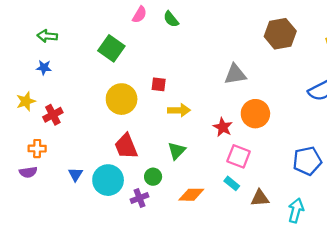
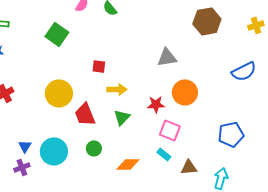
yellow circle: (122, 99) -> (59, 93), moved
red star: (223, 127) -> (156, 104), turned -30
red trapezoid: (126, 146) -> (85, 114), moved
green triangle: (177, 151) -> (122, 117), moved
purple cross: (140, 198) -> (22, 167), moved

